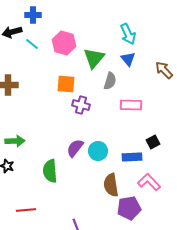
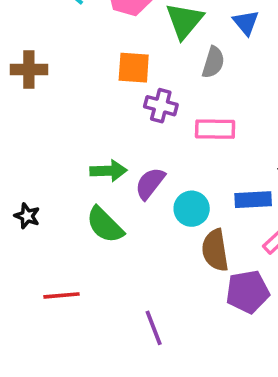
pink rectangle: (131, 105) -> (215, 129), moved
green arrow: (15, 141) -> (108, 171), moved
cyan circle: (98, 151) -> (192, 209), moved
green semicircle: (50, 171) -> (105, 225), turned -40

